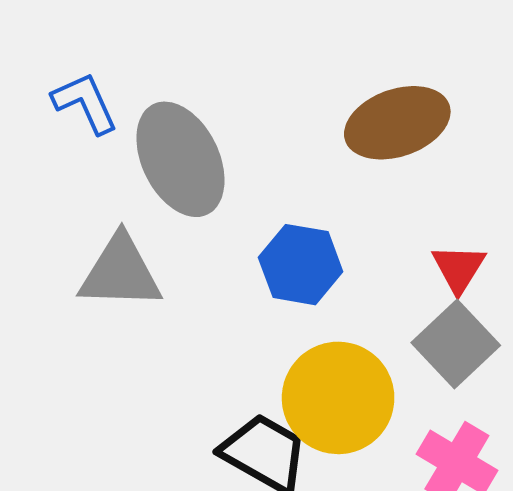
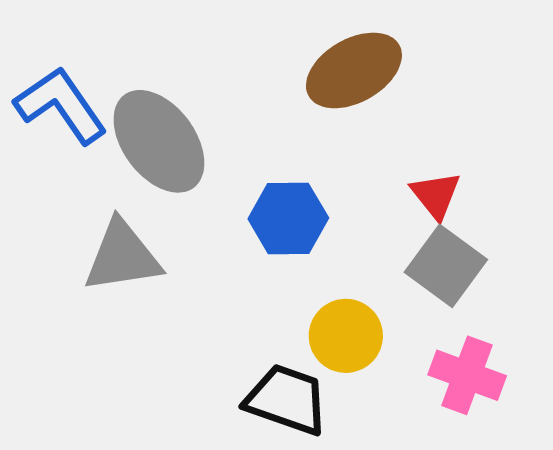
blue L-shape: (85, 103) -> (61, 105), size x1.4
yellow circle: (338, 398) -> (346, 336), size x0.7

